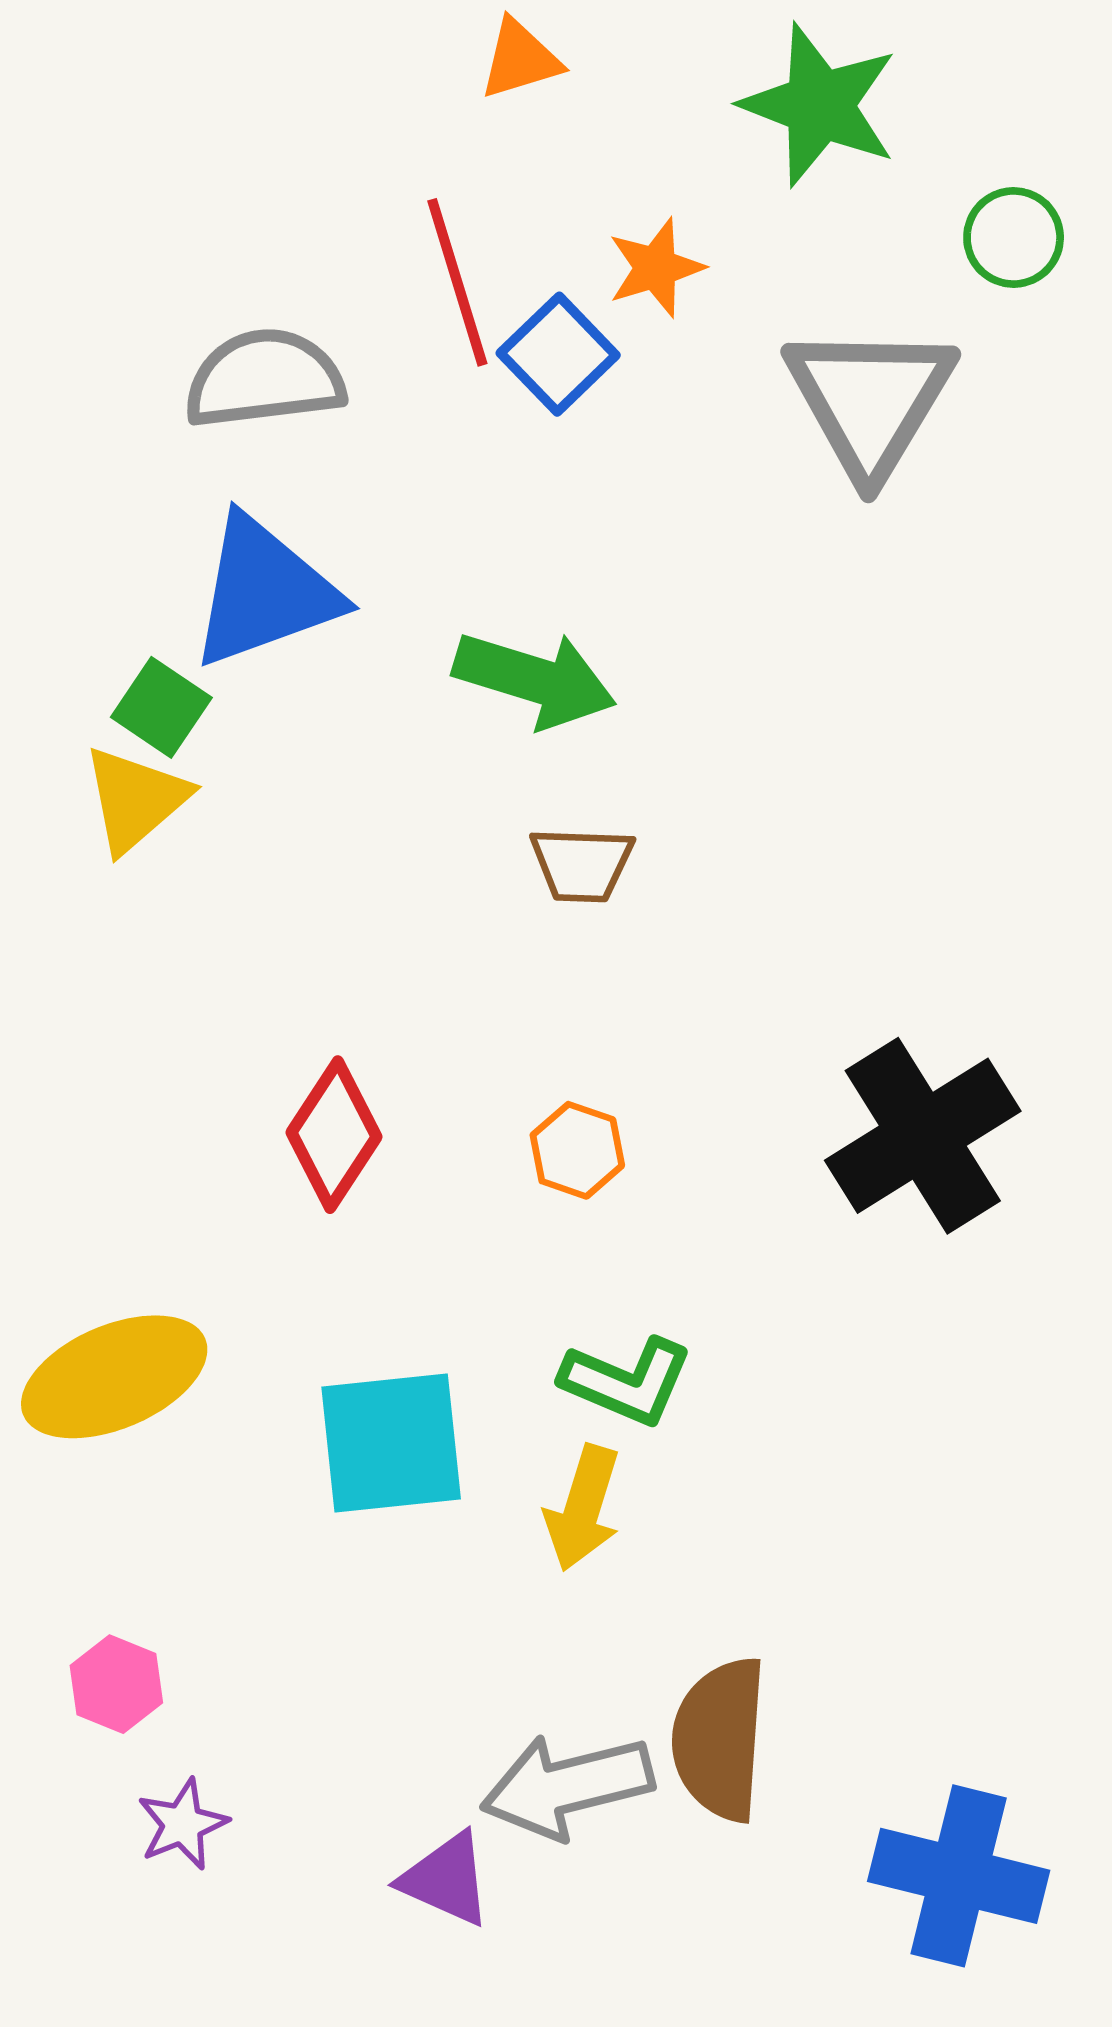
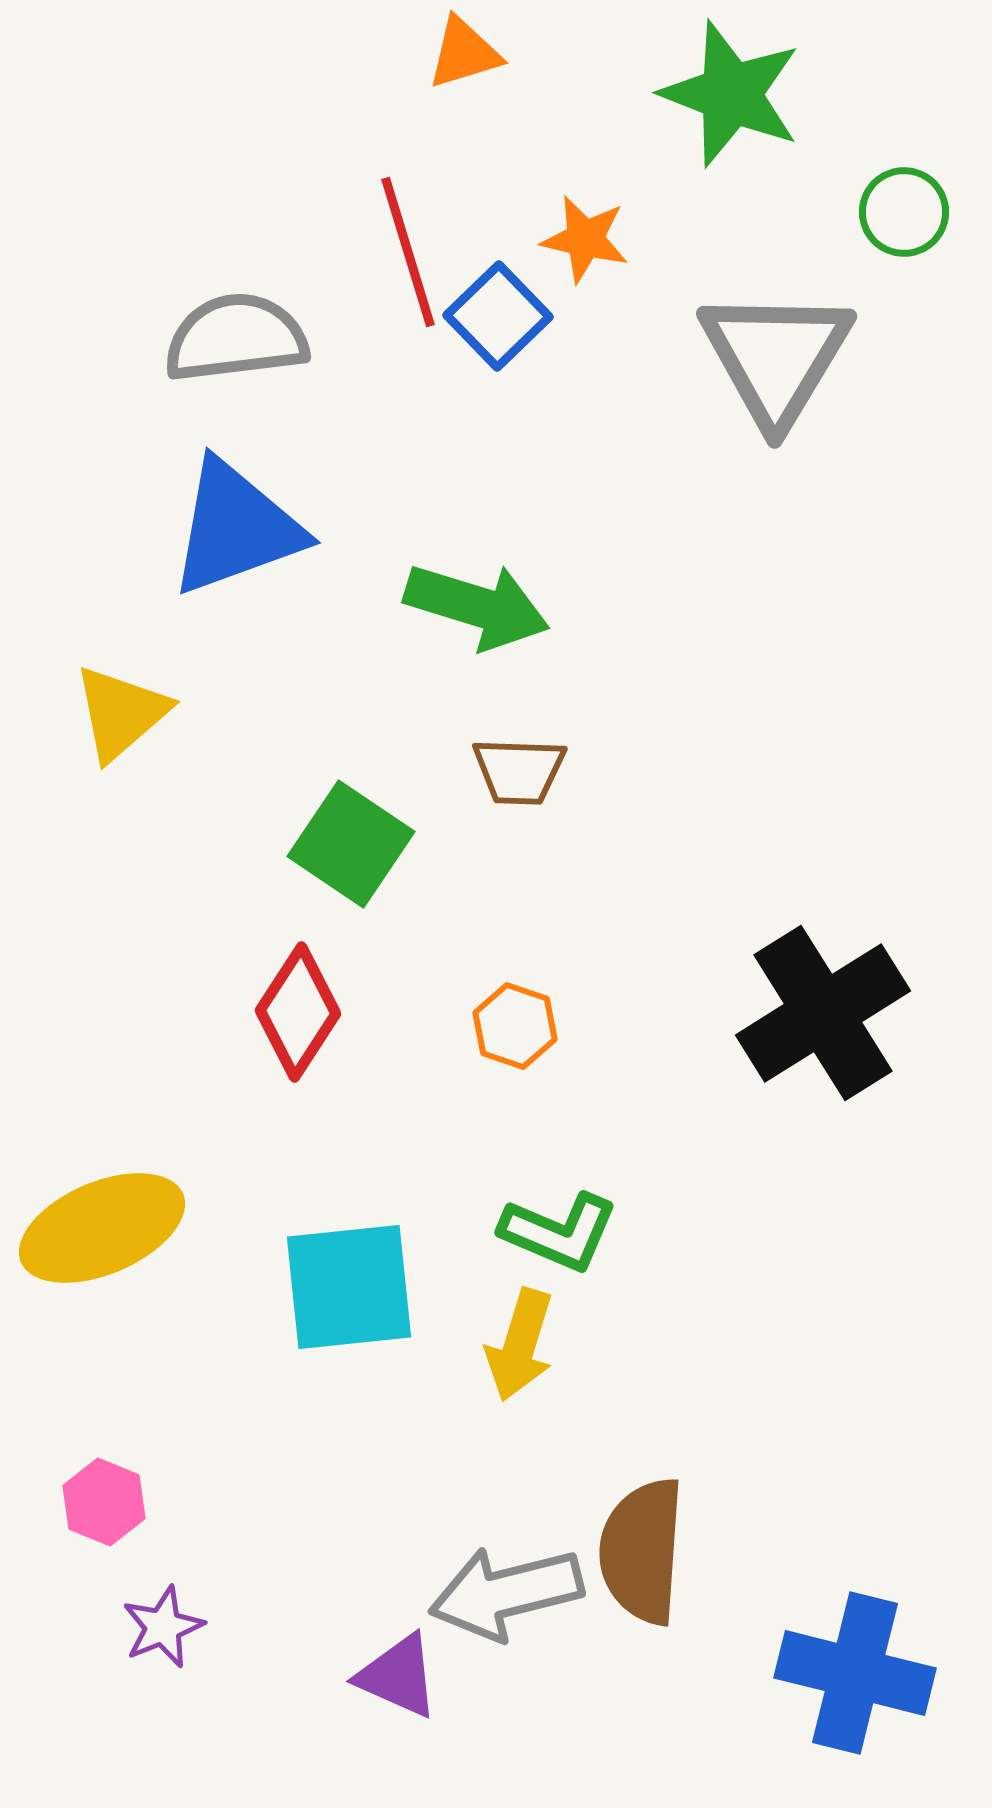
orange star: (656, 268) -> (585, 239), turned 30
green square: (161, 707) -> (351, 844), moved, size x1.4

